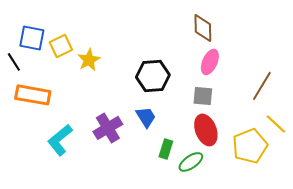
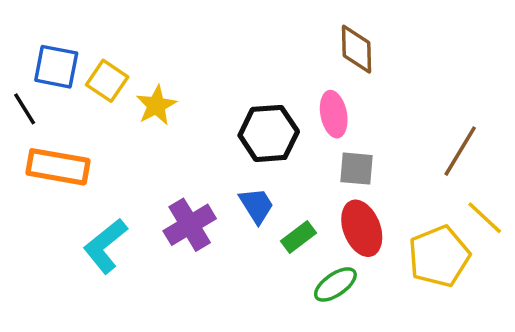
yellow square: (61, 46) -> (107, 81), turned -30
pink ellipse: (210, 62) -> (334, 114), moved, turned -35
green rectangle: (166, 149) -> (299, 237), moved, turned 36

